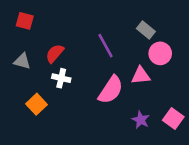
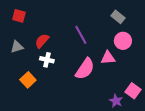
gray rectangle: (146, 30) -> (118, 17), moved
gray triangle: (22, 61) -> (17, 47), turned -32
purple star: (141, 120) -> (116, 101), moved

